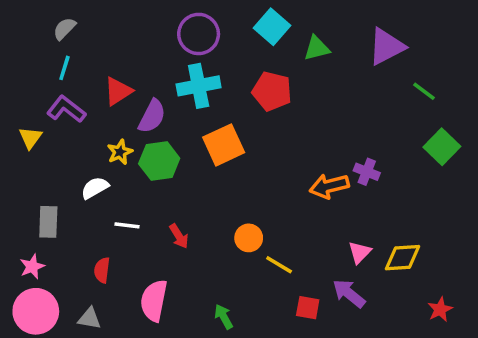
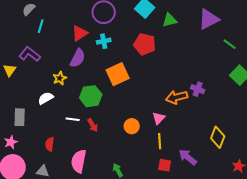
cyan line: (64, 68) -> (41, 26), moved
cyan cross: (199, 86) -> (104, 41), size x0.6
red triangle: (118, 91) -> (80, 33), moved
green hexagon: (159, 161) -> (91, 96), moved
white line: (127, 225) -> (73, 119), moved
pink triangle: (360, 252) -> (159, 118), moved
yellow diamond: (403, 258) -> (218, 137), turned -65
yellow line: (279, 265) -> (160, 141), moved, turned 56

